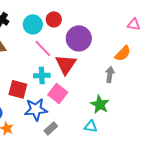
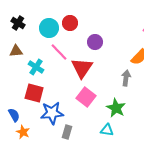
purple circle: (79, 38) -> (95, 42), size x0.6
cyan cross: (42, 75) -> (36, 67), moved, turned 35
pink square: (58, 93) -> (86, 97), moved
gray rectangle: (51, 128) -> (67, 132), turned -32

